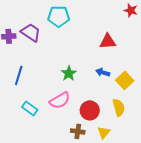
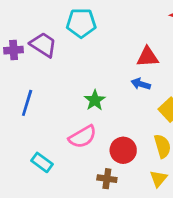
blue arrow: (103, 72) -> (141, 84), moved
cyan rectangle: (30, 108) -> (42, 162), moved
yellow triangle: (104, 132) -> (158, 179), moved

